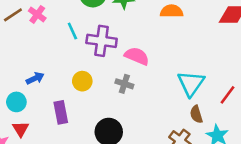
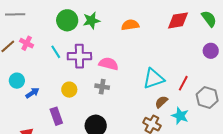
cyan triangle: (191, 83) -> (154, 79), turned 45
cyan circle: (16, 102) -> (17, 81), moved
brown semicircle: (196, 114) -> (161, 102), turned 72

